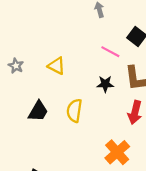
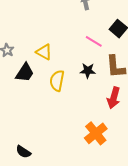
black trapezoid: (38, 111) -> (25, 73), moved
yellow semicircle: (74, 111) -> (57, 81), moved

